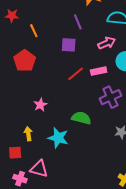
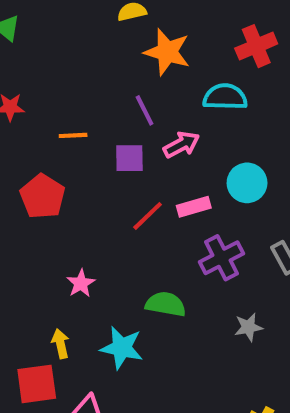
orange line: (34, 31) -> (73, 135), moved, turned -64
pink arrow: (107, 43) -> (181, 145), moved
red square: (15, 153) -> (37, 384), size x1.5

